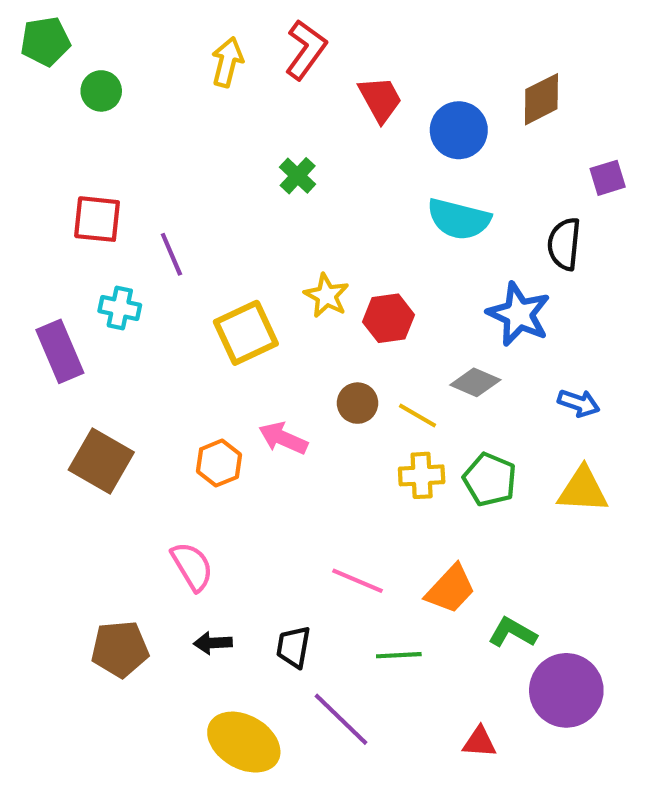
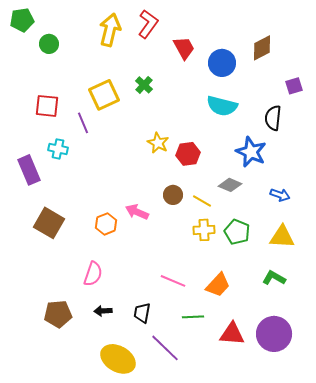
yellow arrow: (227, 62) -> (110, 30), size x1.4
yellow square: (246, 333) -> (104, 95), moved
pink semicircle: (192, 566) -> (93, 274), turned 50
green L-shape: (513, 633) -> (274, 278), moved
red triangle: (479, 742) -> (232, 334), moved, size x1.5

